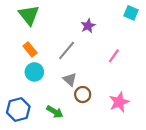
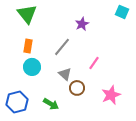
orange rectangle: (30, 49) -> (28, 46), turned 48
pink line: (114, 56) -> (94, 63), moved

